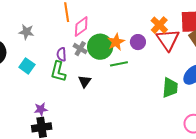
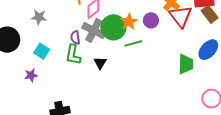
gray cross: (80, 49) -> (94, 30), size x1.6
purple star: (41, 109) -> (31, 75), moved

